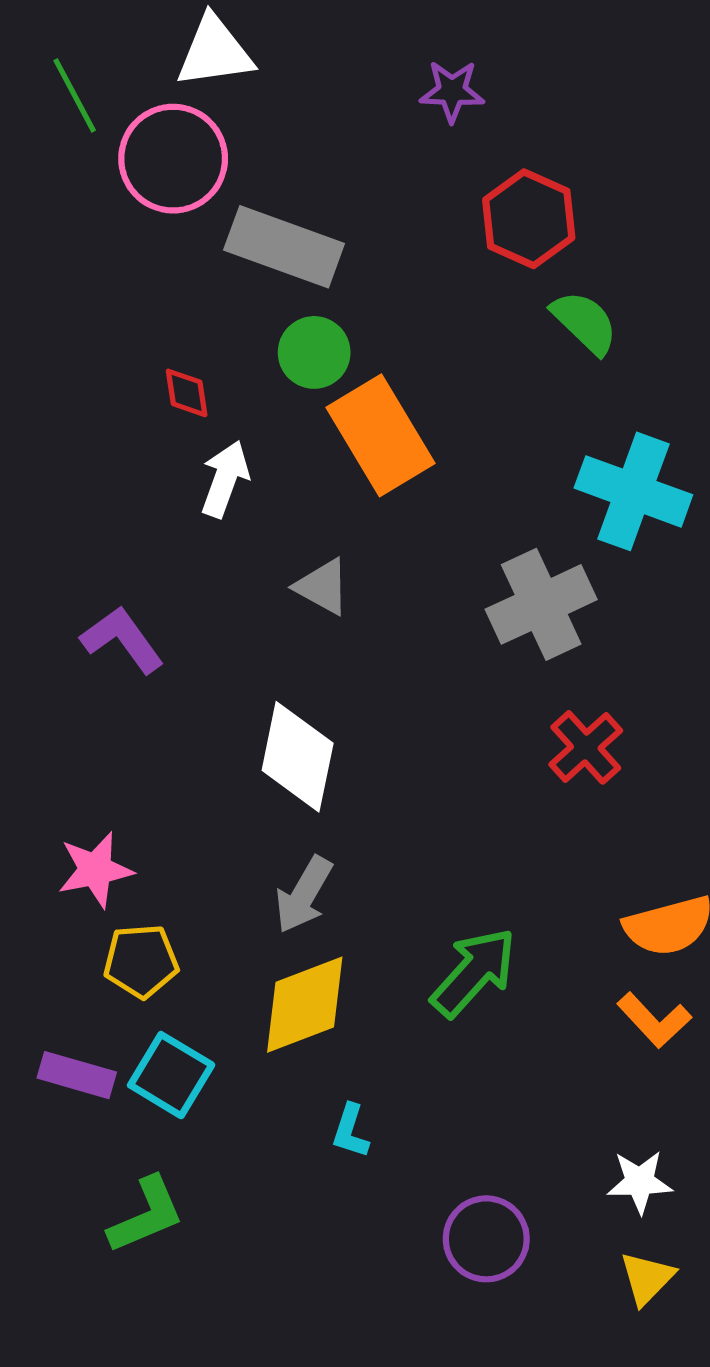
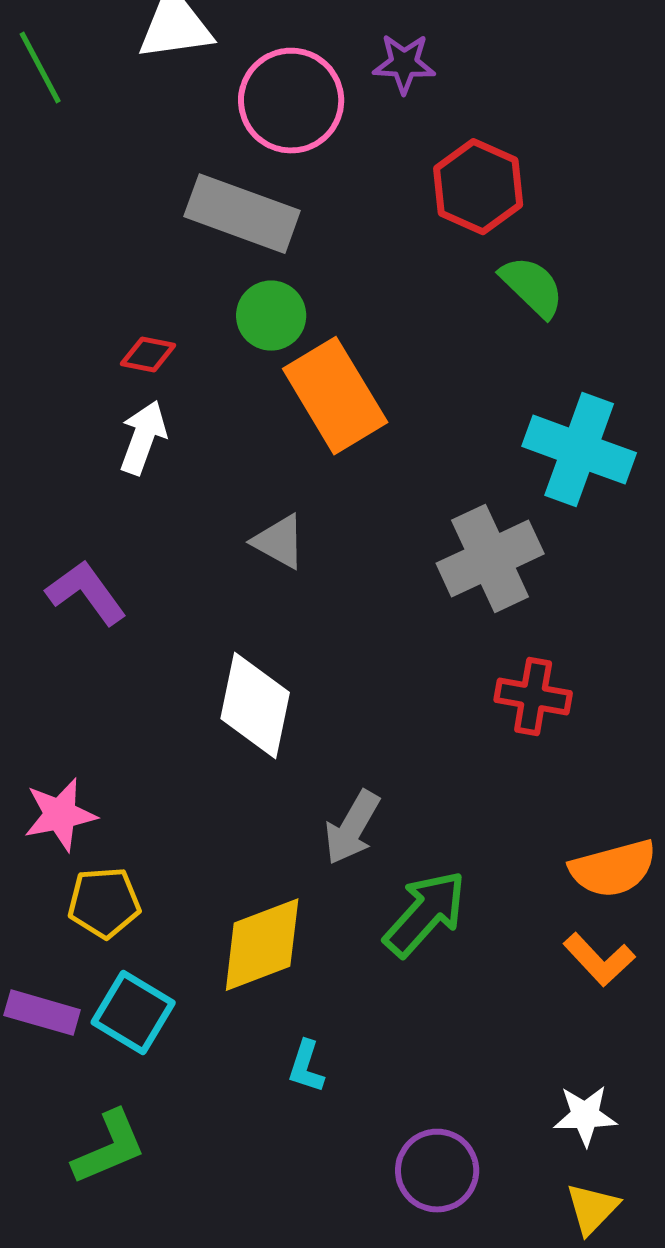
pink circle: (173, 159) -> (291, 101), moved
red diamond: (187, 393) -> (148, 355), turned -70
white arrow: (225, 479) -> (143, 438), moved
red cross: (586, 747) -> (533, 697), turned -38
gray arrow: (304, 895) -> (352, 828), moved

